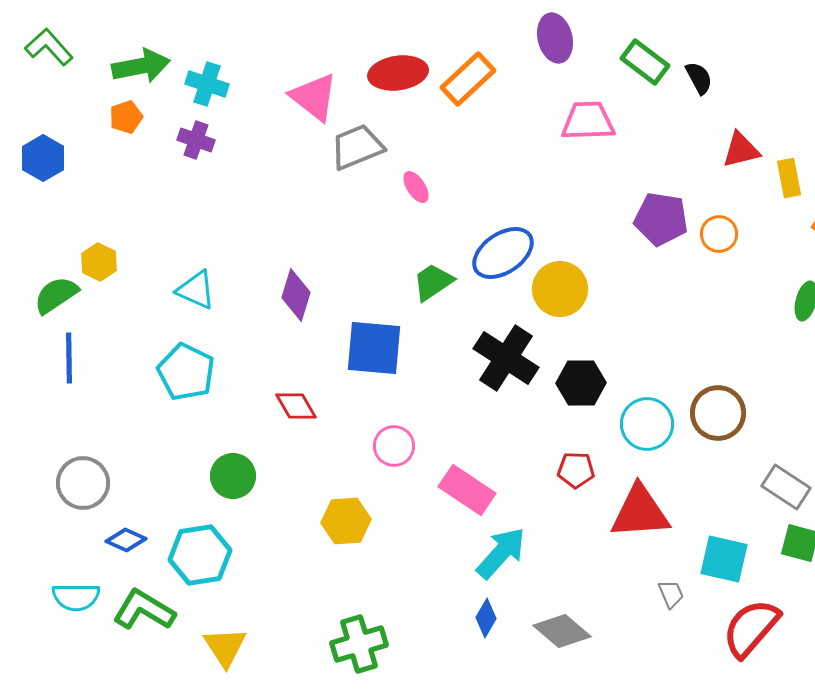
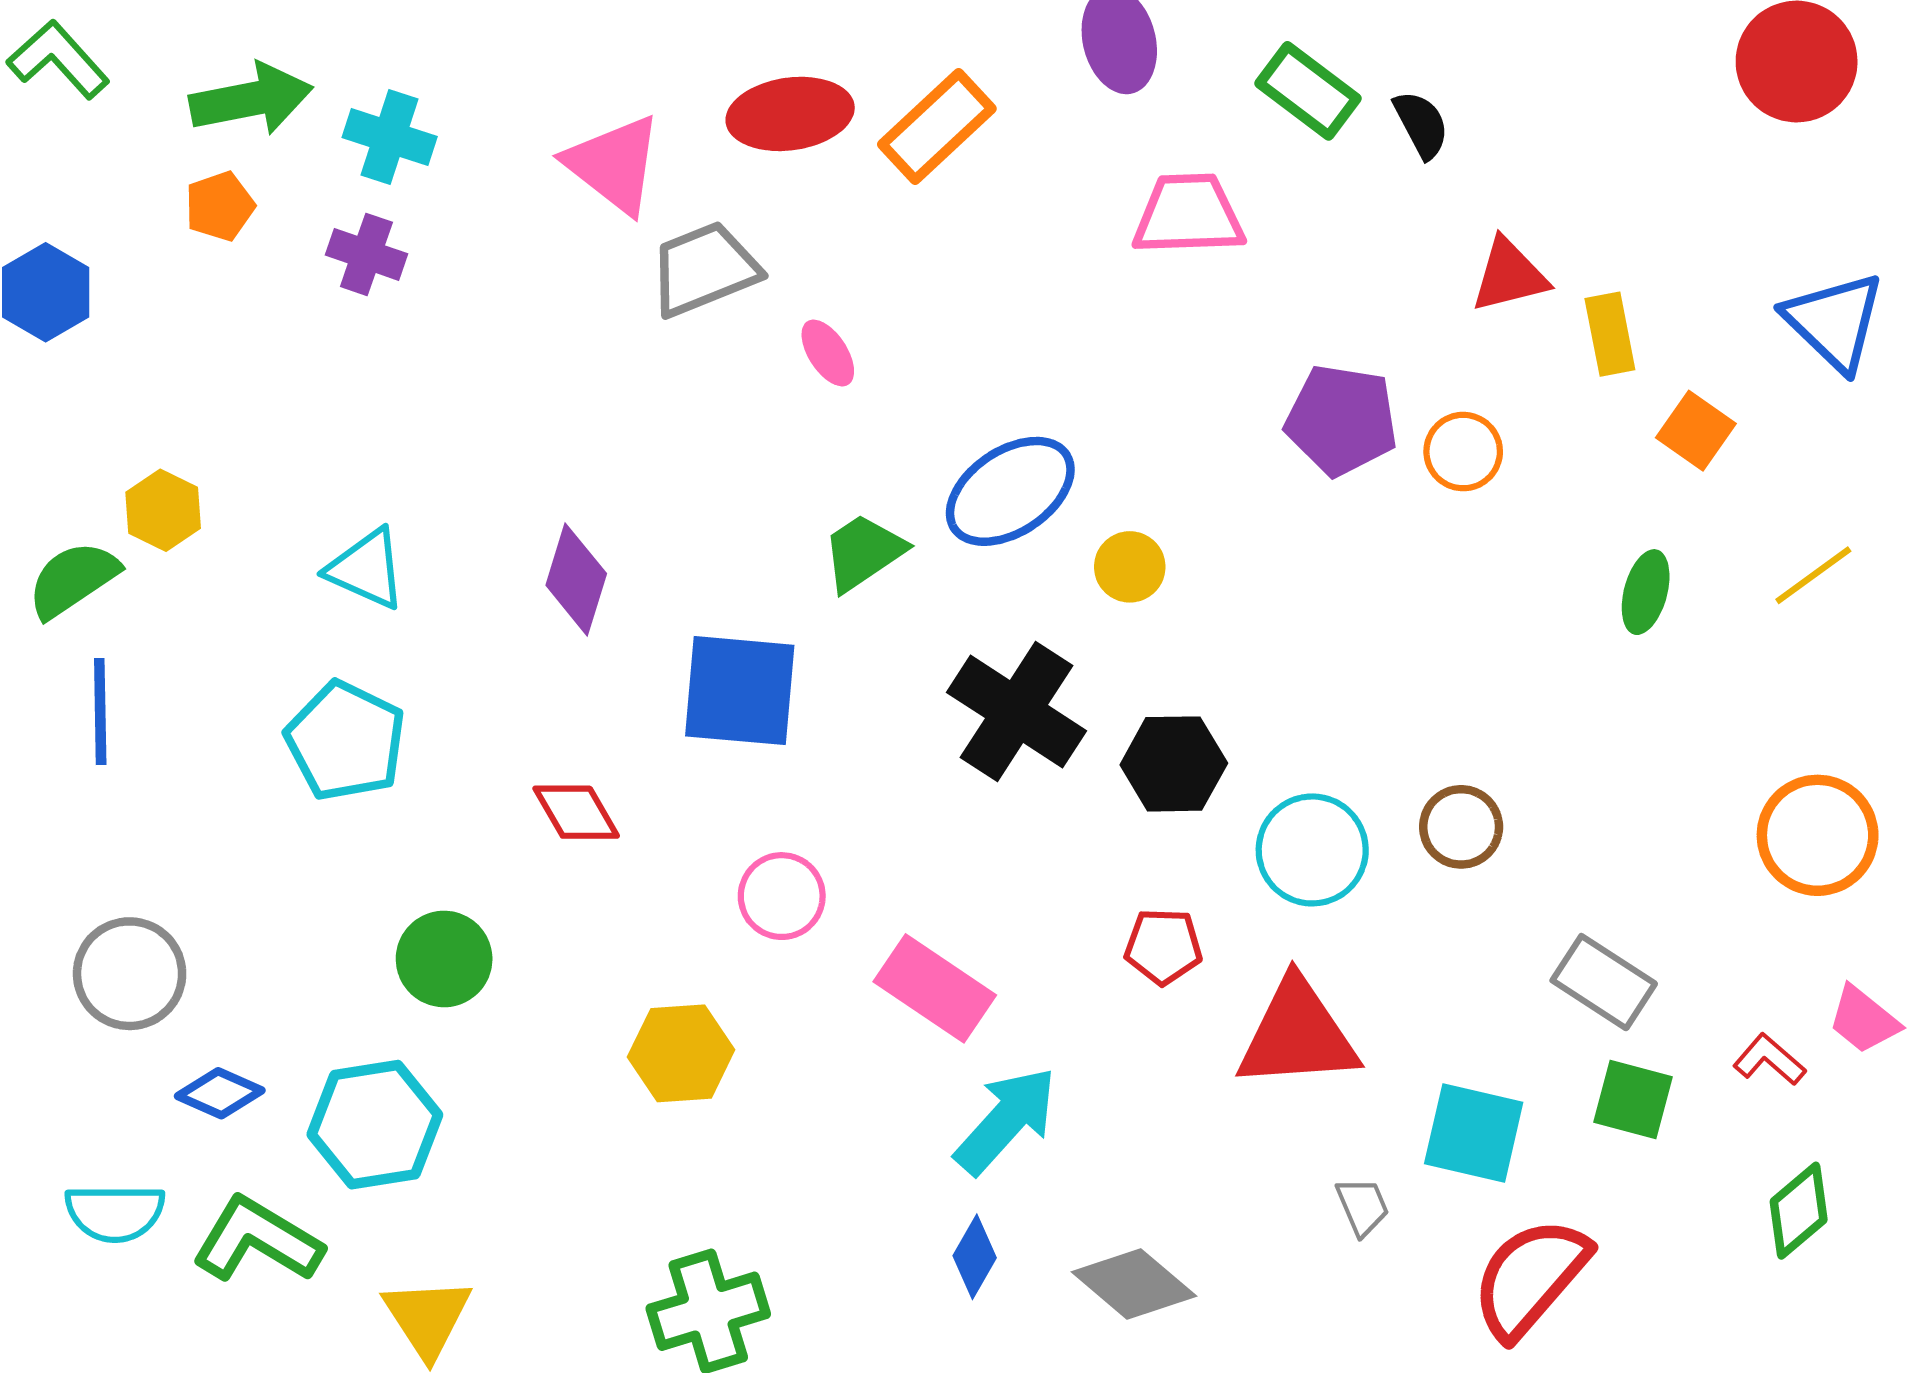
yellow circle: (560, 289) -> (1130, 567), size x0.6
brown circle: (718, 413) -> (1461, 827), size x0.7

